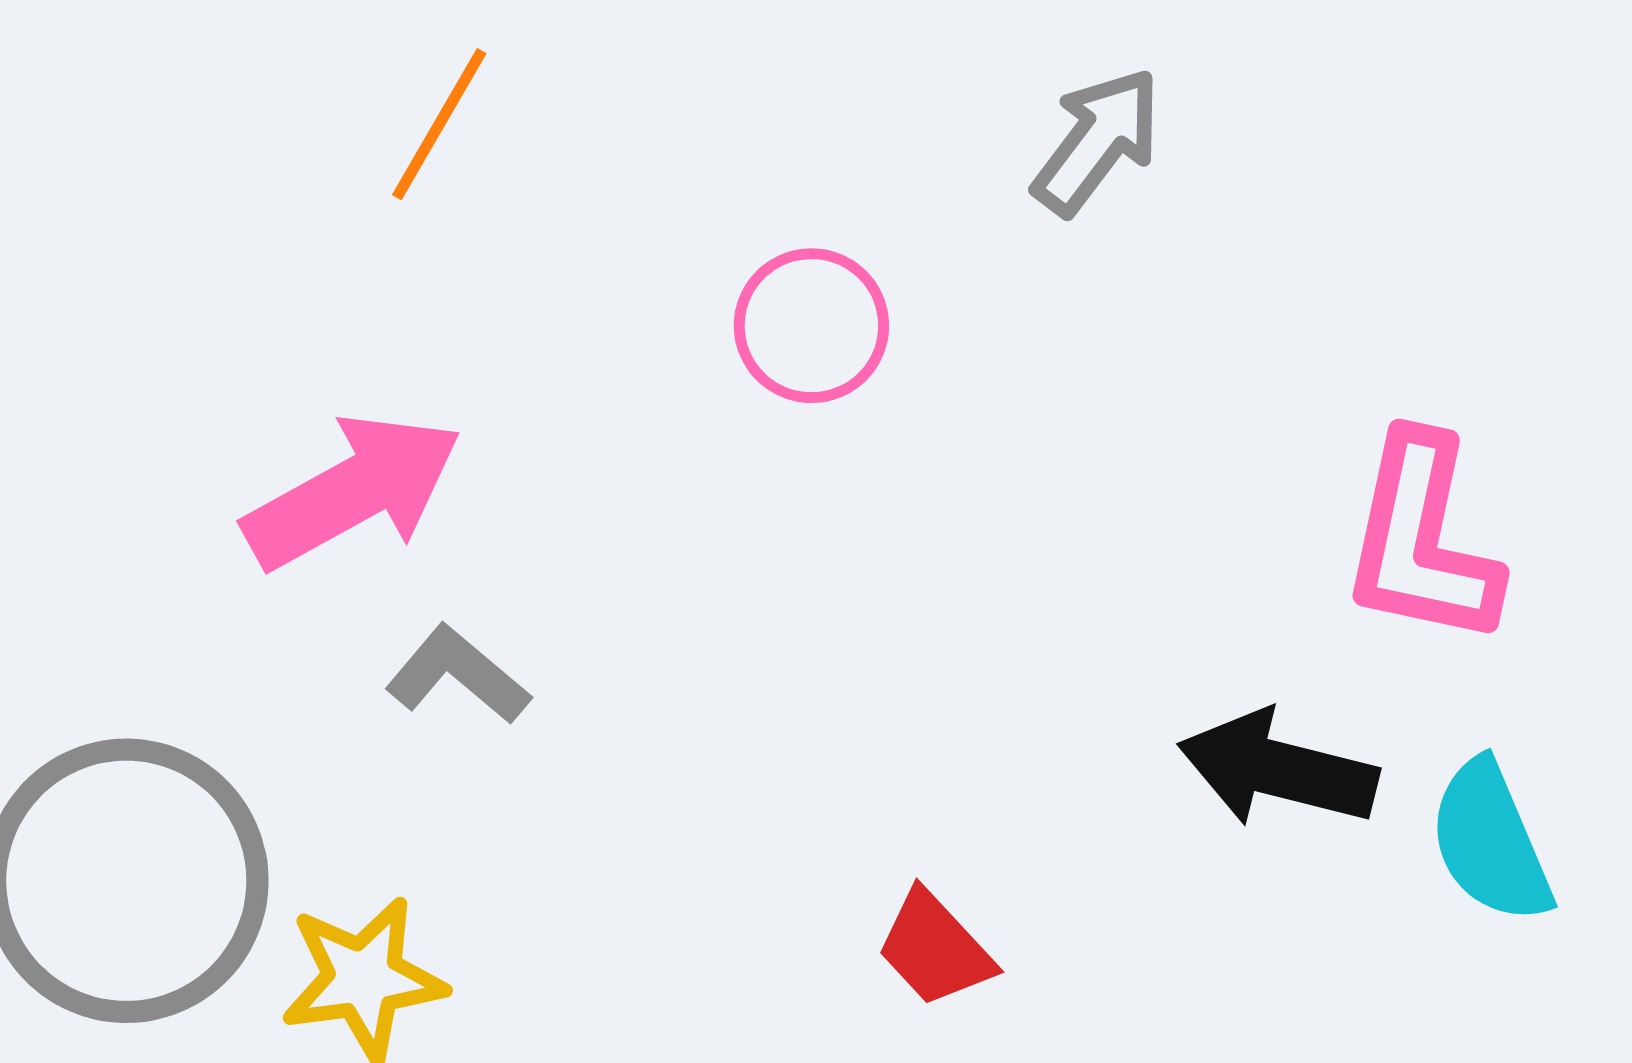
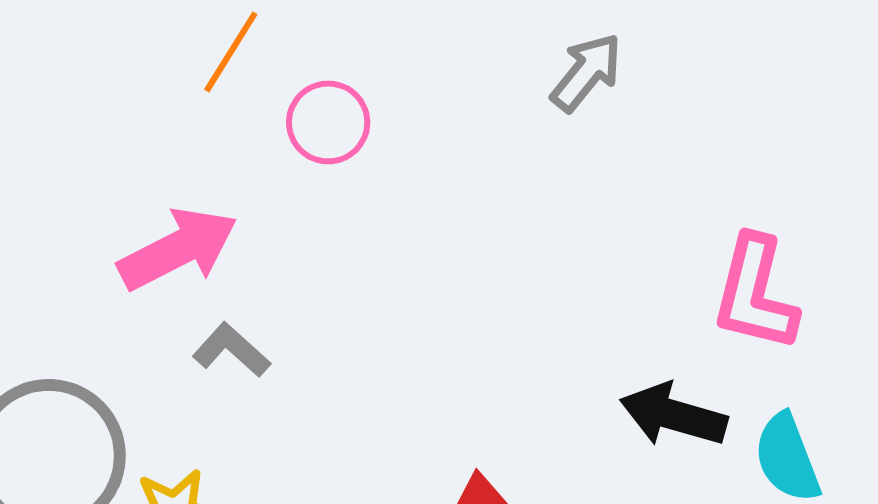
pink circle: (811, 326) -> (328, 122), moved

